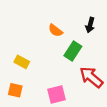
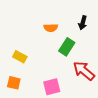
orange semicircle: (55, 30) -> (51, 28), turned -40

